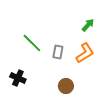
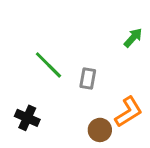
orange L-shape: (85, 53) -> (129, 112), moved

